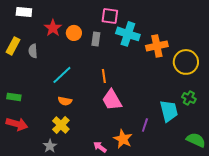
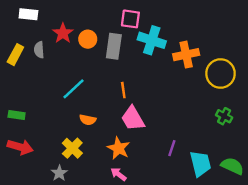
gray rectangle: (96, 39) -> (114, 46), size x1.5
gray semicircle: (33, 51) -> (39, 50), moved
orange semicircle: (65, 101) -> (88, 120), moved
cyan trapezoid: (169, 111) -> (200, 164), moved
orange star: (123, 139) -> (119, 148), moved

